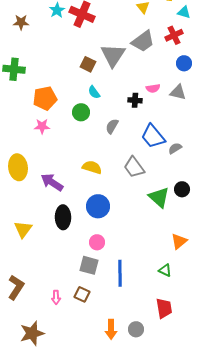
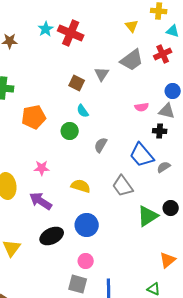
gray triangle: (113, 55) -> (102, 74), size x0.6
blue circle: (184, 63) -> (173, 91), moved
black cross: (135, 100) -> (160, 131), moved
pink star: (42, 126) -> (42, 168), moved
green triangle: (159, 197) -> (148, 216), turned 45
black ellipse: (63, 217) -> (52, 236), turned 65

